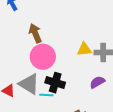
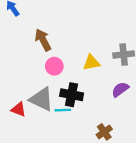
yellow triangle: (84, 49) -> (91, 63), moved
pink circle: (43, 57) -> (54, 66), size x0.6

